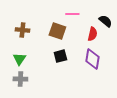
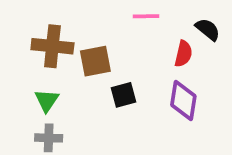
brown cross: (22, 30) -> (52, 46), size x1.5
brown square: (57, 31) -> (95, 61), moved, turned -30

